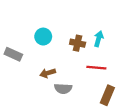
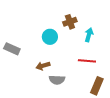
cyan circle: (43, 37) -> (50, 37), moved
brown cross: (78, 43) -> (70, 22), moved, turned -32

